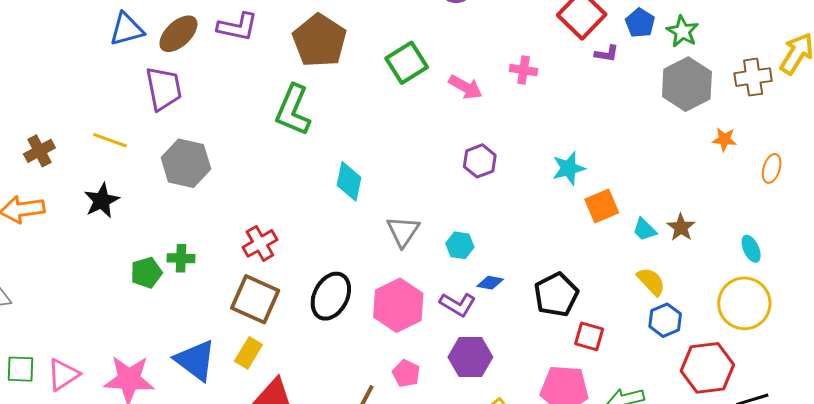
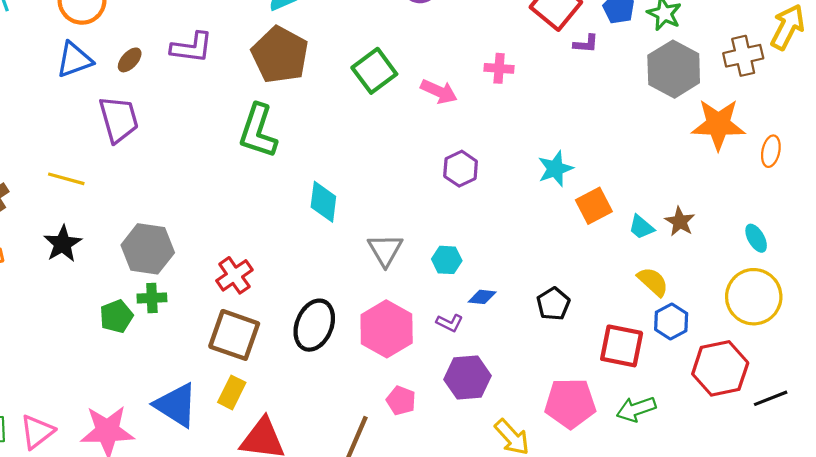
brown ellipse: (178, 34) -> (130, 60), size x0.6
orange star: (724, 139) -> (718, 124), size x2.0
gray hexagon: (186, 163) -> (148, 249), moved
black pentagon: (556, 295) -> (553, 304), size x0.7
purple L-shape: (458, 304) -> (450, 323), size x0.7
red square: (589, 336) -> (622, 346), moved, size x1.4

